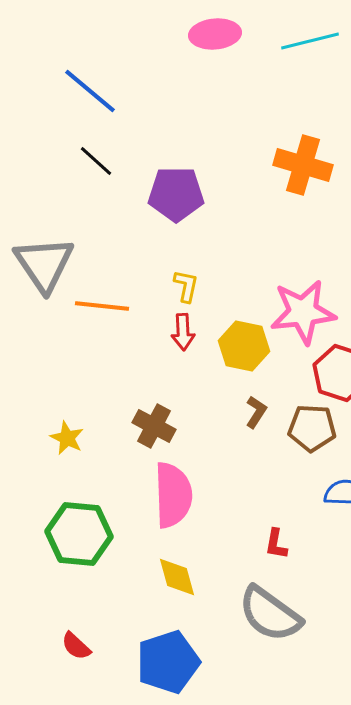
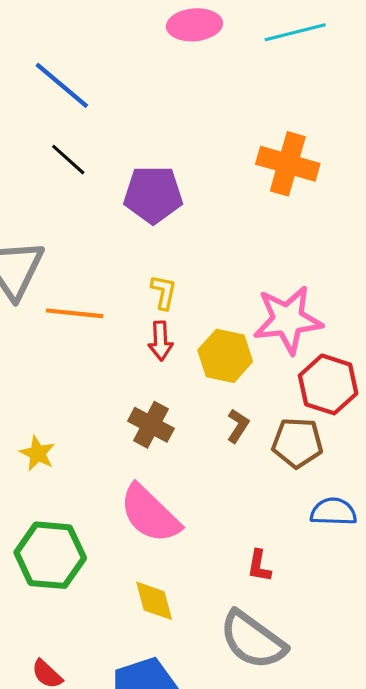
brown cross: (154, 426) -> (151, 425), moved
pink semicircle: (173, 495) -> (150, 514), turned 136

